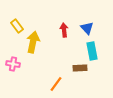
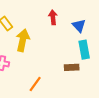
red arrow: (64, 30) -> (53, 17), moved
orange line: (56, 84) -> (35, 84), moved

